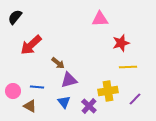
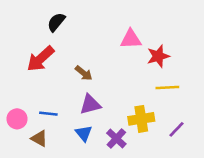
black semicircle: (15, 17) -> (56, 22), moved
pink triangle: (100, 19) -> (131, 39), moved
brown arrow: (58, 63) -> (84, 73), moved

